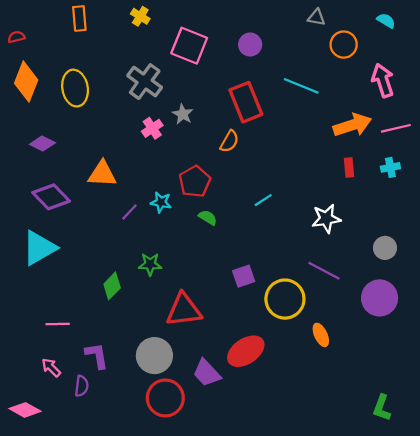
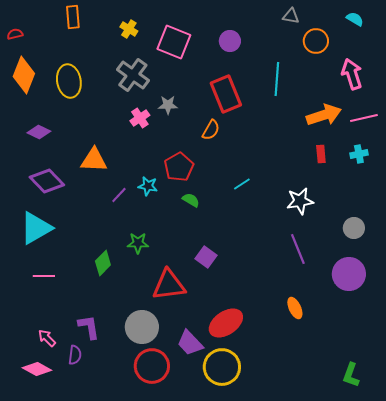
yellow cross: (140, 16) -> (129, 29), moved
cyan line: (301, 86) -> (277, 79), turned 72
gray star: (183, 114) -> (168, 105), turned -30
purple line: (324, 271) -> (298, 249), turned 40
purple square: (244, 276) -> (206, 257), moved, turned -35
yellow circle: (285, 299) -> (222, 367), moved
pink line: (58, 324) -> (44, 276), moved
pink diamond: (25, 410) -> (37, 369), moved

